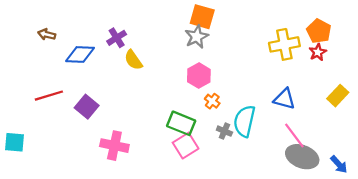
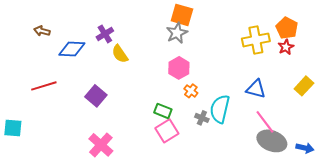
purple square: (87, 107) -> (96, 96), moved
green rectangle: (181, 123) -> (163, 111), size x0.7
pink cross: (114, 146) -> (101, 145), moved, turned 30
blue arrow: (339, 164) -> (305, 148), turned -36

